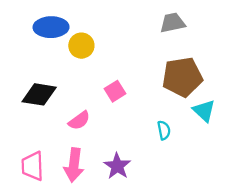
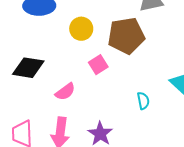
yellow circle: (81, 46) -> (81, 29), moved
brown pentagon: (182, 77) -> (126, 36), moved

